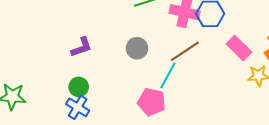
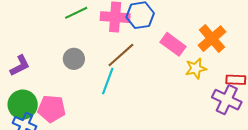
green circle: (79, 87) -> (23, 105), size x1.5
pink pentagon: (152, 102) -> (52, 109), moved

